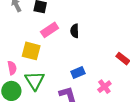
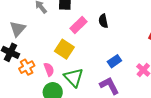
yellow square: (31, 51) -> (64, 49), turned 30

